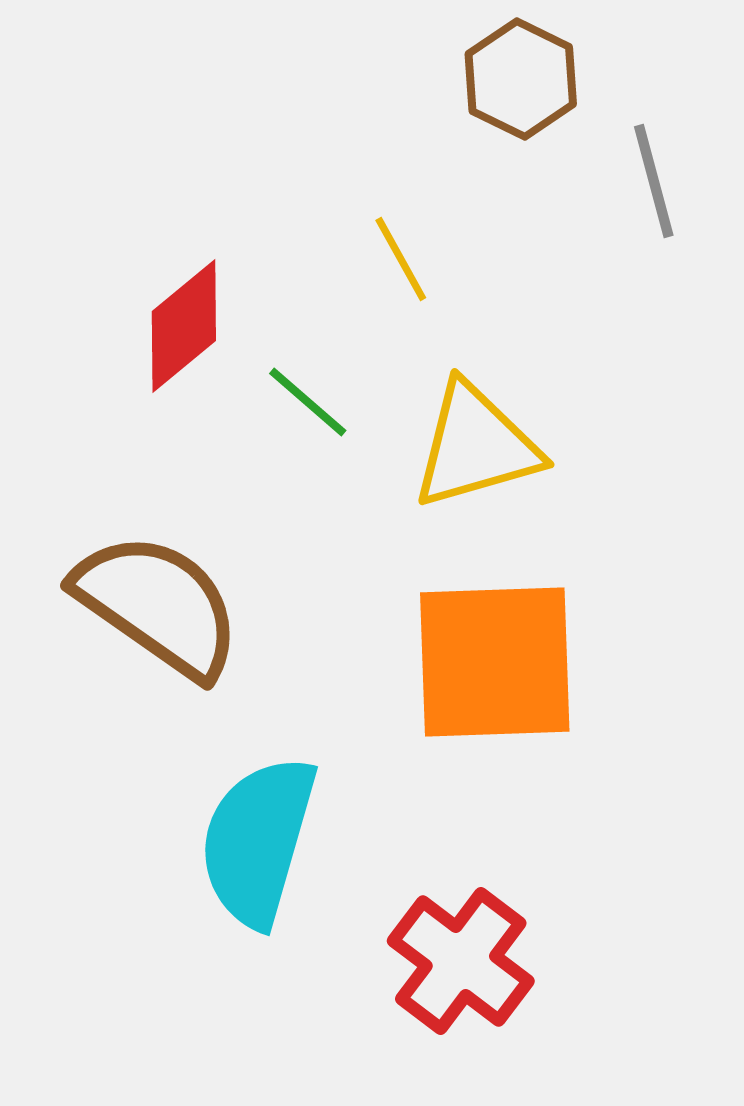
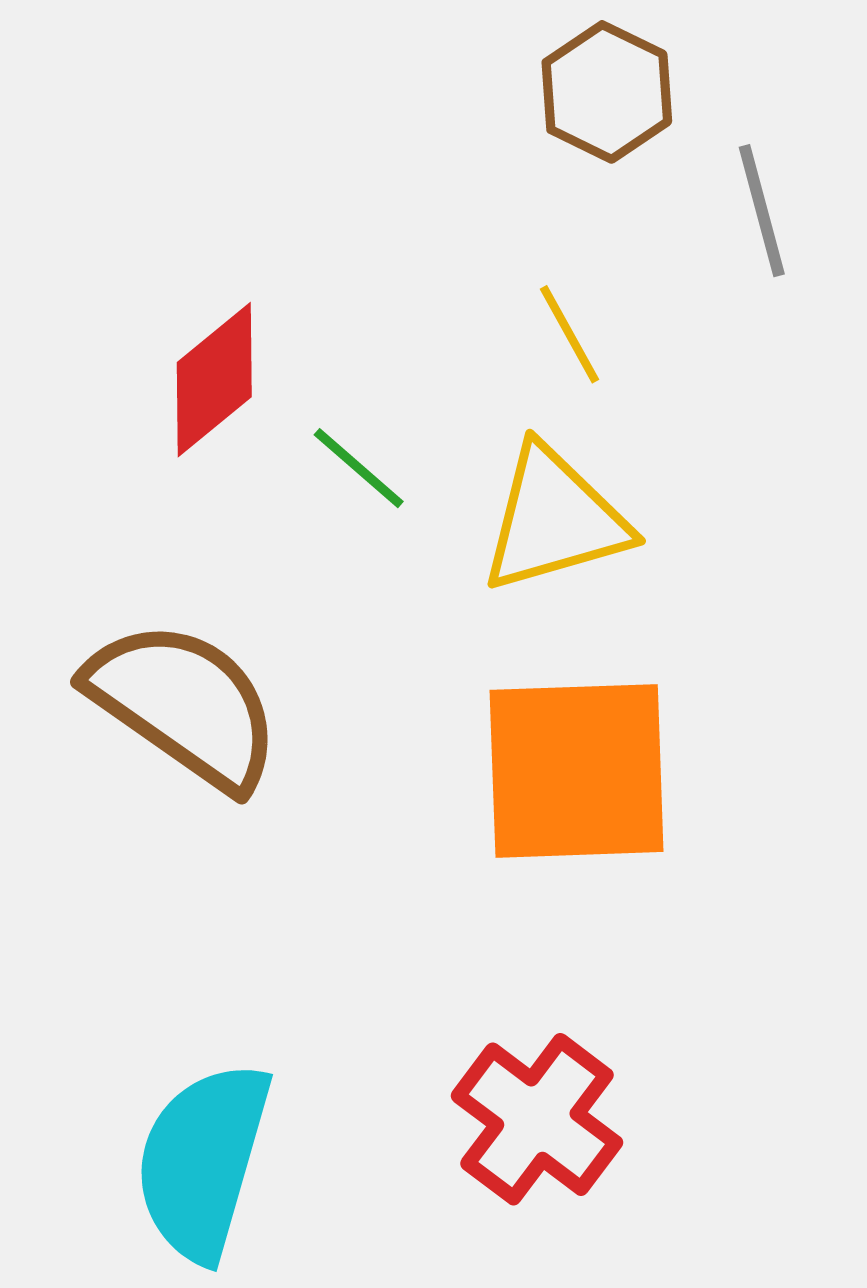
yellow line: (401, 259) -> (570, 334), moved
cyan semicircle: (258, 841) -> (203, 1161), moved

